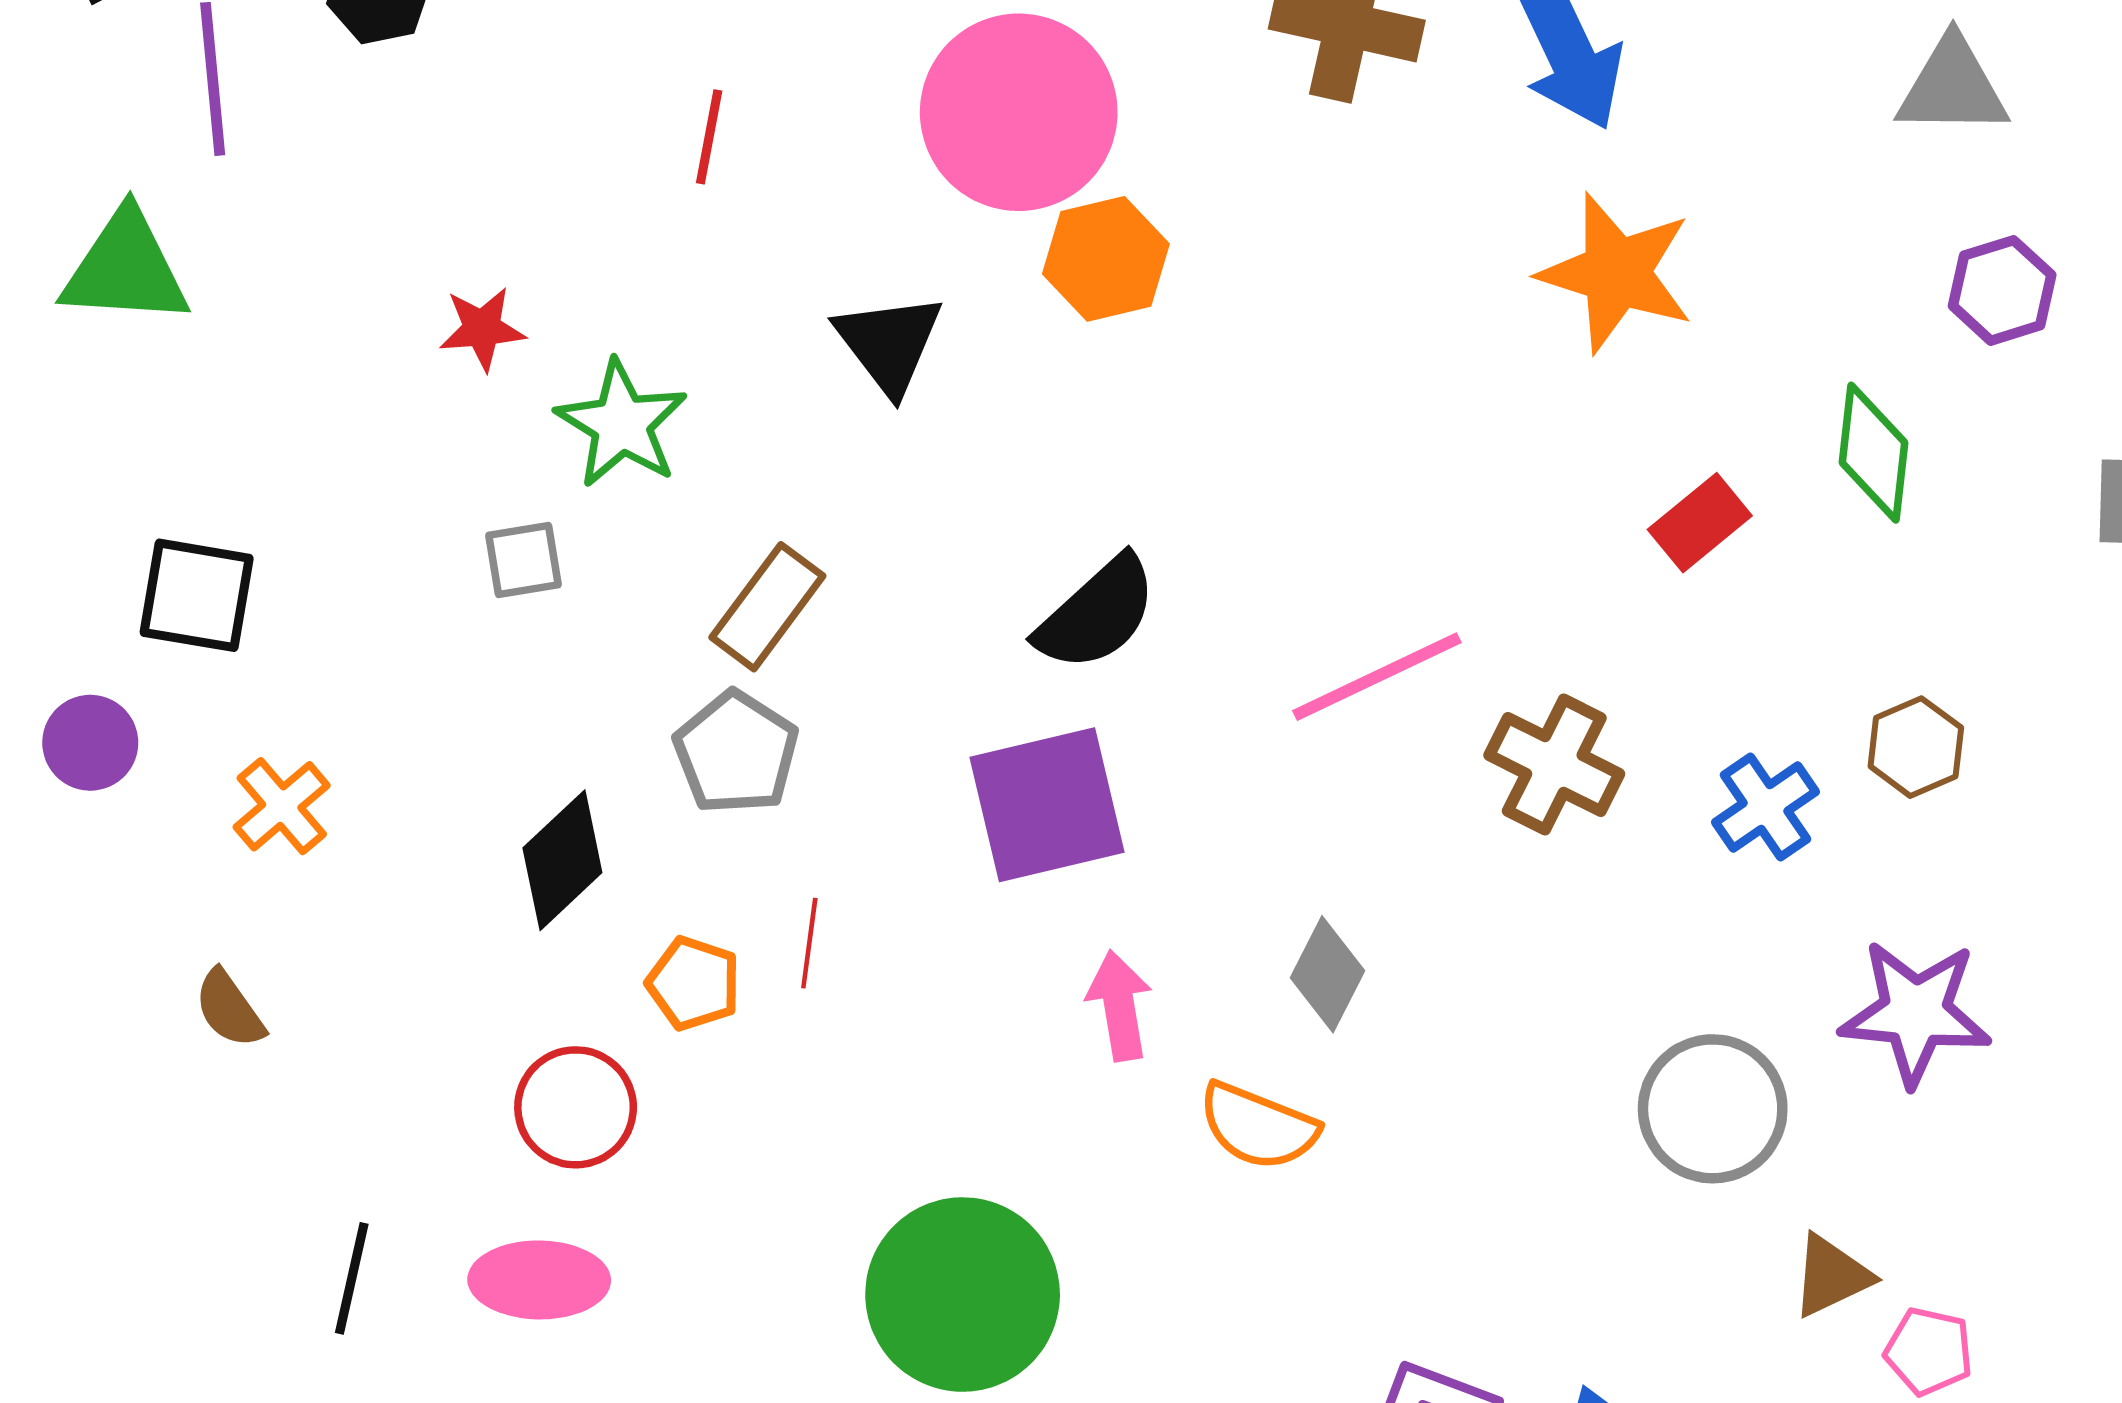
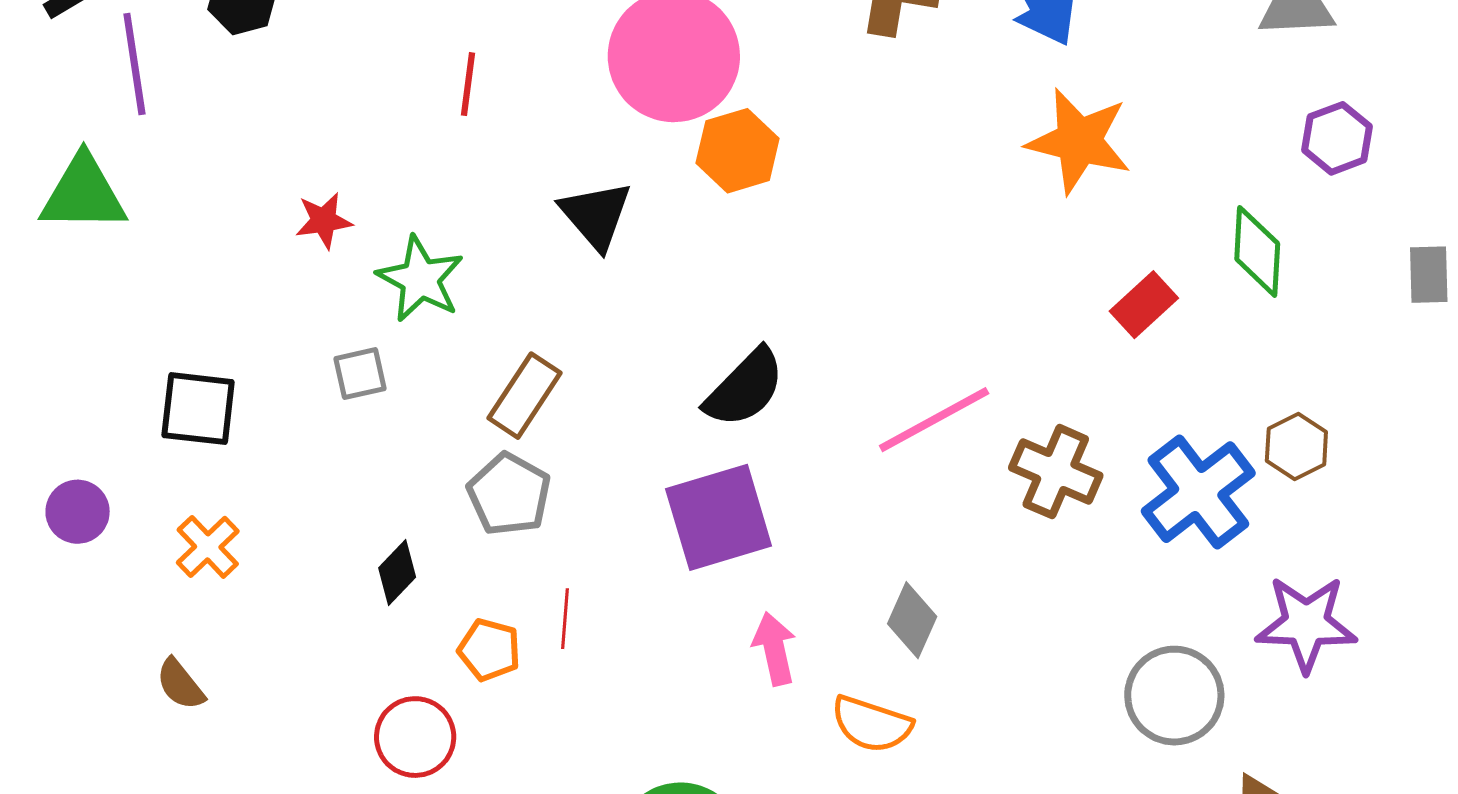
black square: (197, 595) -> (198, 409), moved
blue cross: (1765, 807) -> (1198, 492), size x1.6
black diamond: (562, 860) -> (397, 573), size x0.7

